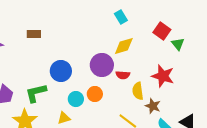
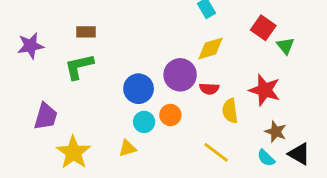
blue circle: (61, 71) -> (139, 89), moved
green L-shape: (36, 93) -> (79, 67), moved
brown star: (153, 106) -> (276, 132), moved

